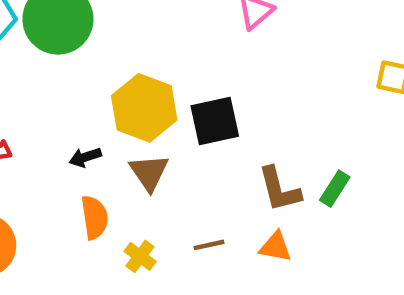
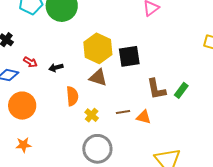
black arrow: (85, 157) -> (56, 68), moved
brown triangle: (149, 172) -> (98, 78), turned -42
orange triangle: (276, 247) -> (144, 117), moved

